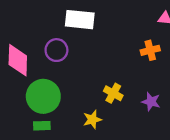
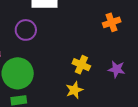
yellow star: (92, 119) -> (74, 90), moved

